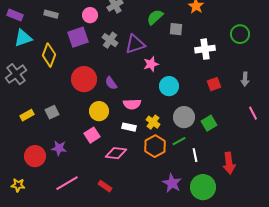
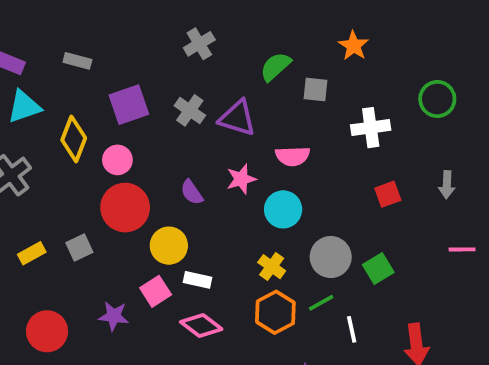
pink circle: (90, 15) -> (117, 160), moved
purple triangle: (135, 44) -> (237, 118), turned 35
pink star: (151, 64) -> (241, 179), moved
red circle: (84, 79) -> (125, 208), moved
cyan circle: (169, 86) -> (283, 209), moved
pink semicircle: (132, 104) -> (293, 156), moved
pink line: (253, 113) -> (462, 249), turned -64
white rectangle: (129, 127) -> (197, 280), moved
purple star: (59, 148) -> (114, 316), moved
pink diamond: (116, 153) -> (201, 326), turned 30

